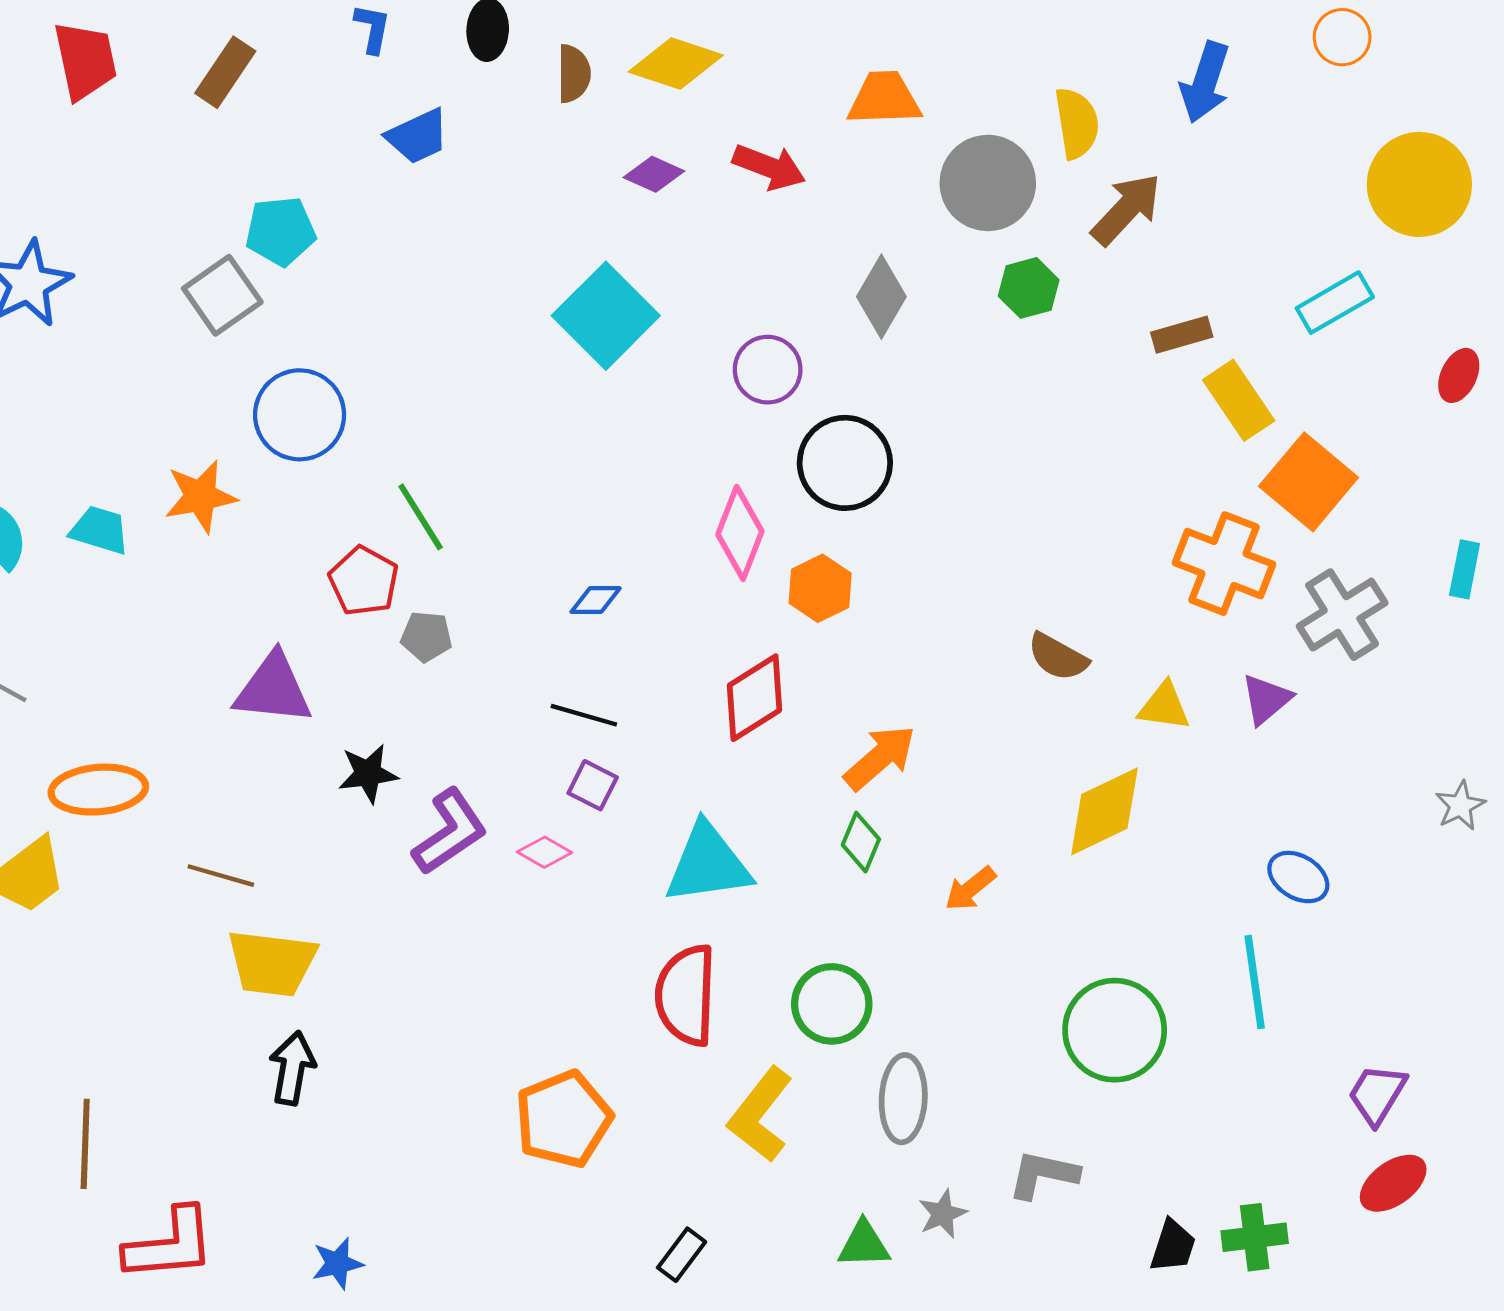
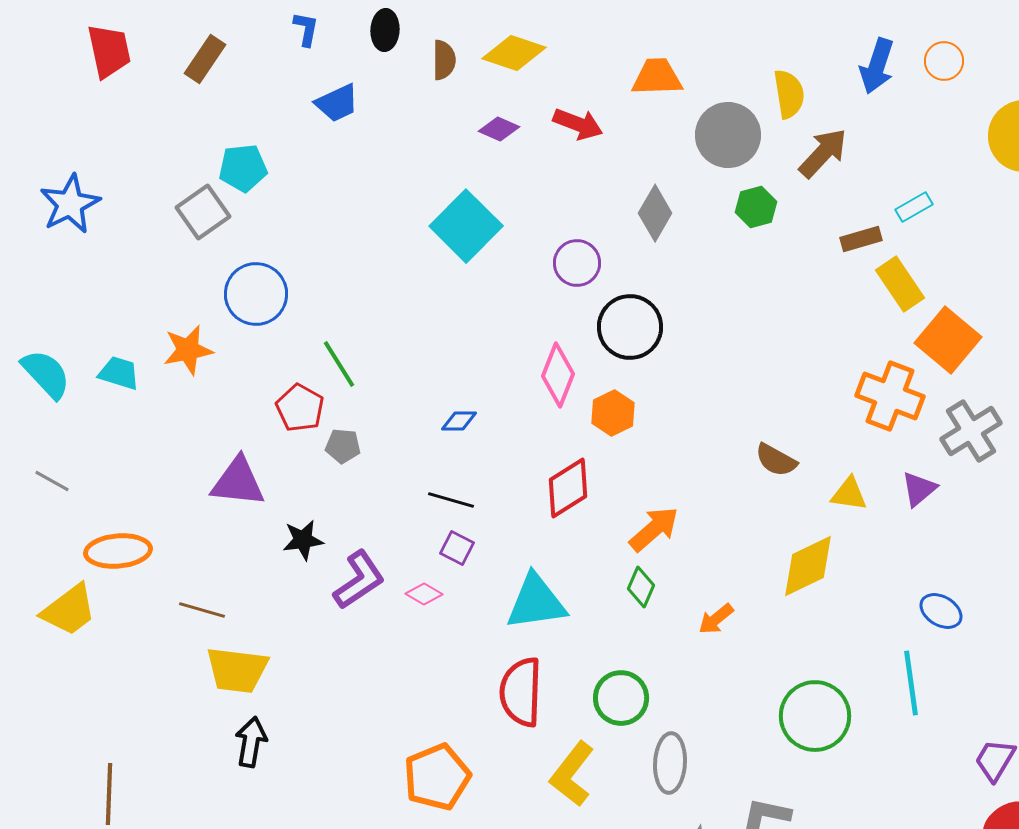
orange circle: (1342, 37) -> (944, 61), moved
cyan rectangle: (1335, 303) -> (914, 207), moved, size x0.7

